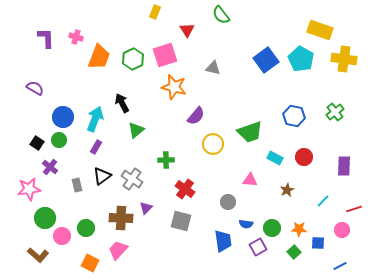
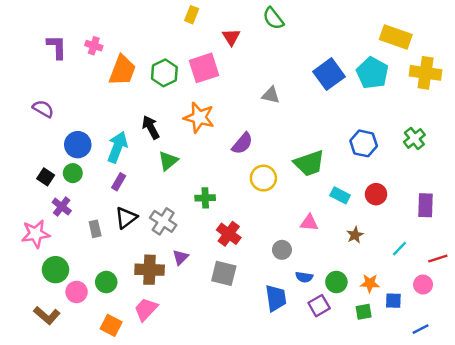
gray triangle: (213, 68) -> (271, 95), moved
orange star: (174, 87) -> (199, 117), moved
green square: (294, 252) -> (364, 312), turned 32

